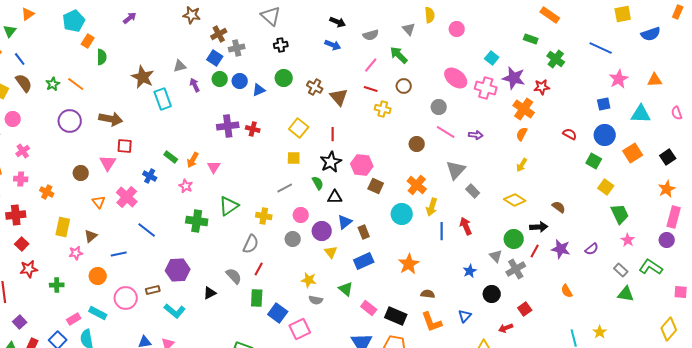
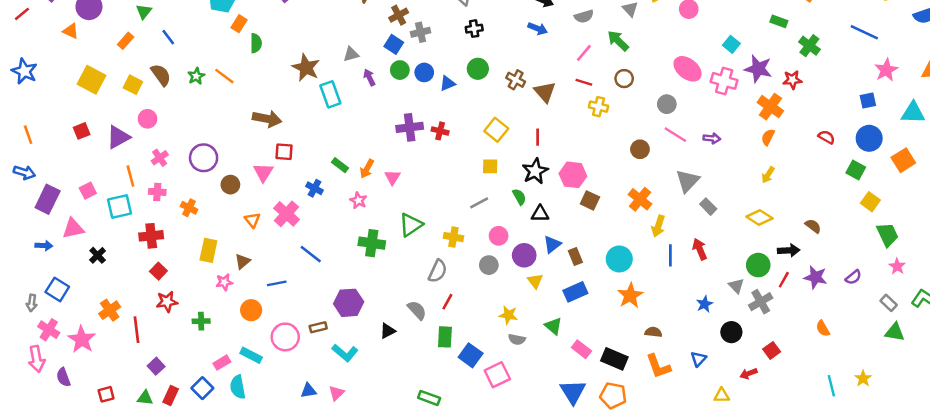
blue line: (20, 59) -> (168, 37), moved
purple circle: (70, 121) -> (204, 158), moved
cyan circle: (402, 214) -> (619, 259), moved

